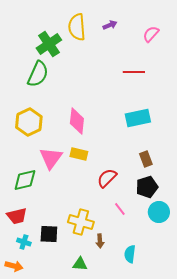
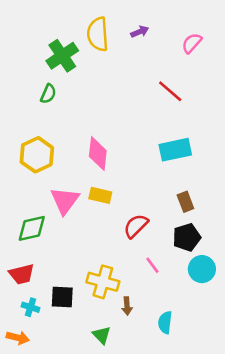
red line: (134, 72) -> (170, 91), turned 40
green semicircle: (38, 74) -> (48, 94), size x0.6
green triangle: (80, 264) -> (102, 335), turned 42

